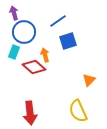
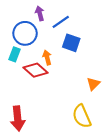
purple arrow: (14, 13) -> (40, 13), moved
blue square: (68, 41) -> (71, 43), turned 36
red arrow: (30, 113) -> (18, 118), moved

